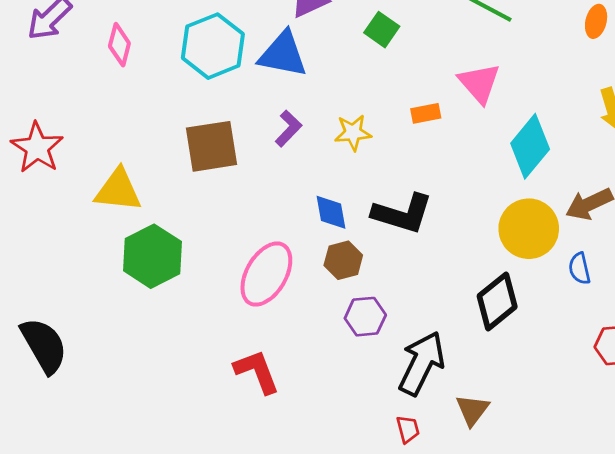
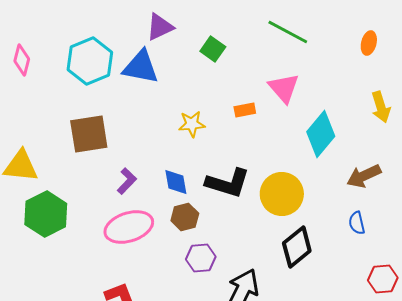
purple L-shape: (288, 128) -> (127, 181), moved
yellow circle: (529, 229) -> (282, 194), moved
pink ellipse: (266, 274) -> (129, 227), turned 42

